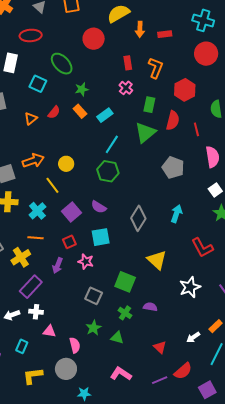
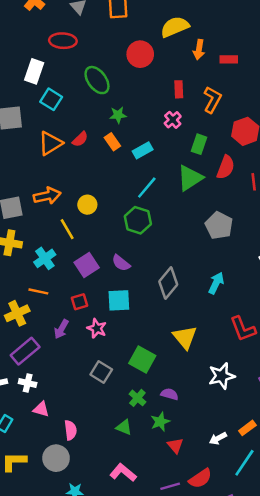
cyan square: (38, 84) -> (51, 99), moved
orange triangle: (31, 119) -> (50, 143), size x1.5
green star: (93, 328) -> (160, 422), moved

